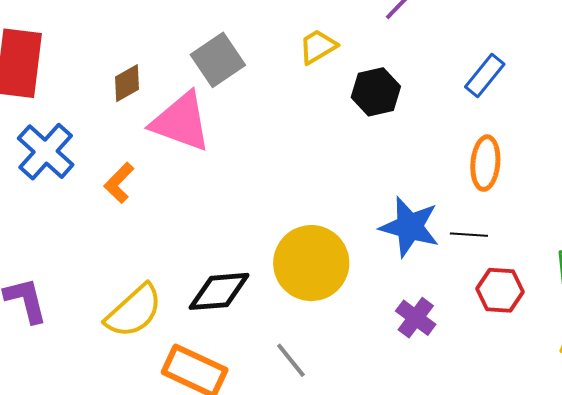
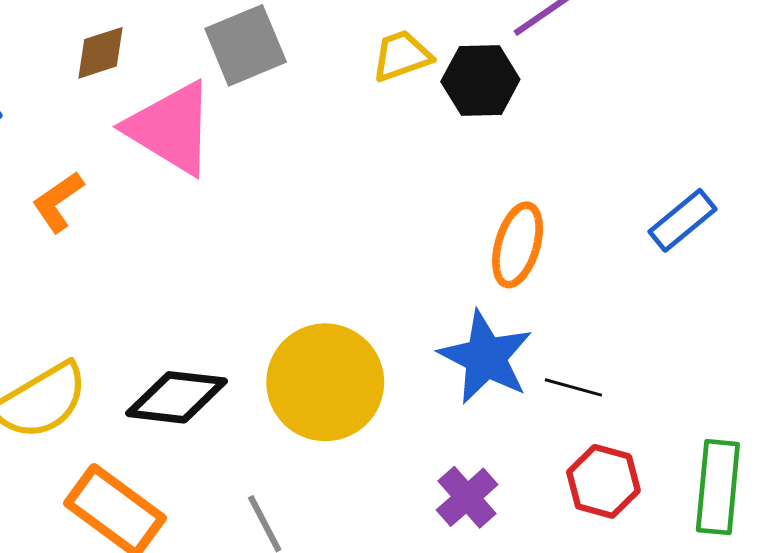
blue rectangle: (485, 75) -> (683, 220), moved
black hexagon: (376, 92) -> (480, 81), moved
orange ellipse: (485, 163) -> (518, 245), moved

